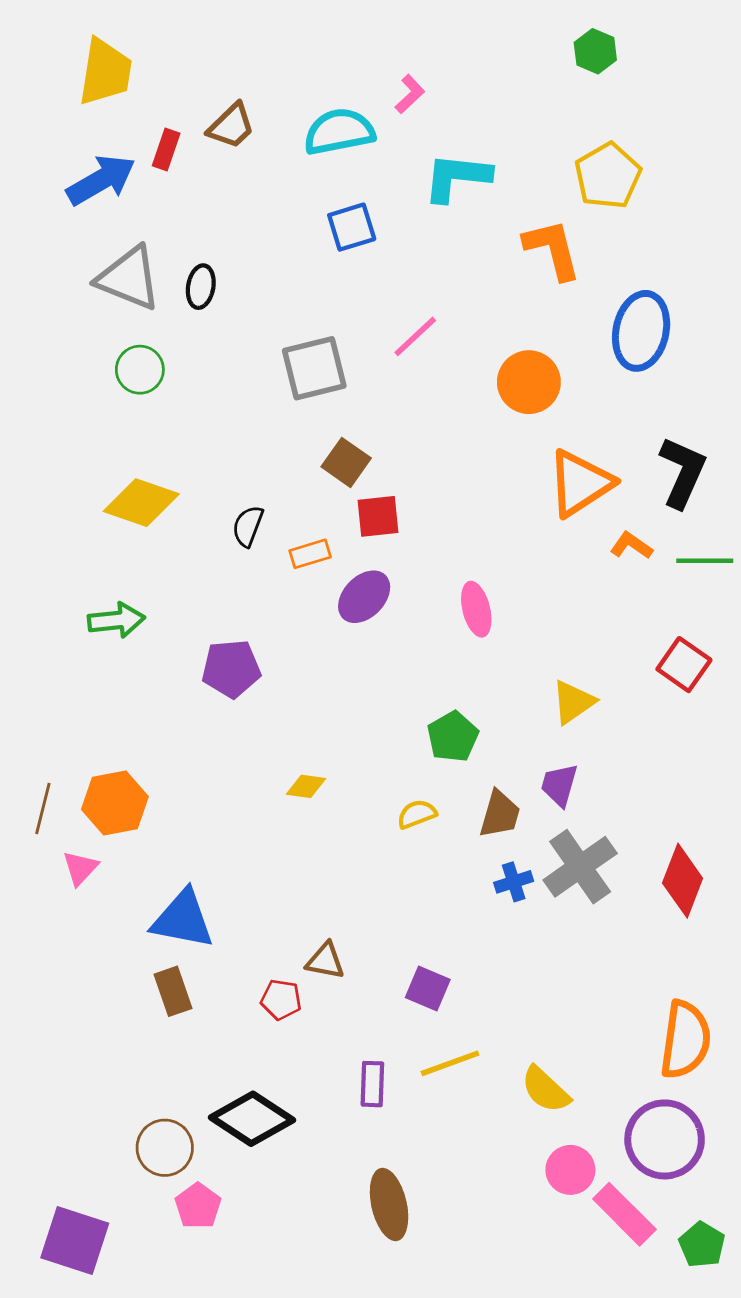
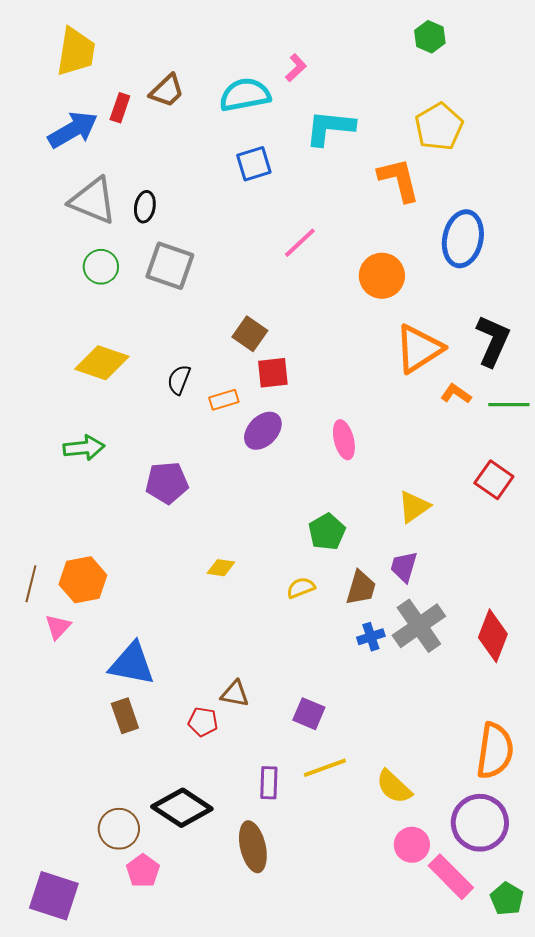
gray square: (314, 368) -> (170, 266), moved, turned 33
brown ellipse: (389, 1205) -> (253, 847), moved

